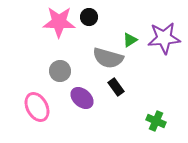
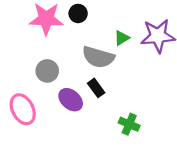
black rectangle: (116, 87) -> (96, 88), moved
green cross: (156, 121) -> (129, 124), moved

